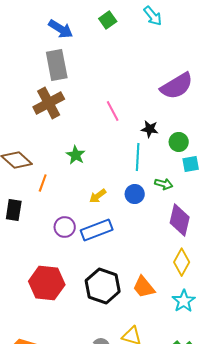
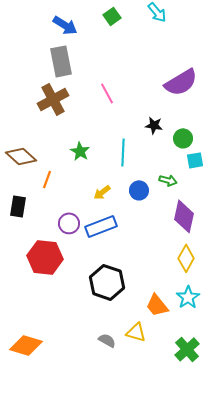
pink line: (113, 111) -> (107, 93), moved
cyan line: (138, 157) -> (123, 152), moved
red hexagon: (47, 283) -> (45, 257), moved
orange trapezoid: (144, 287) -> (157, 305), moved

